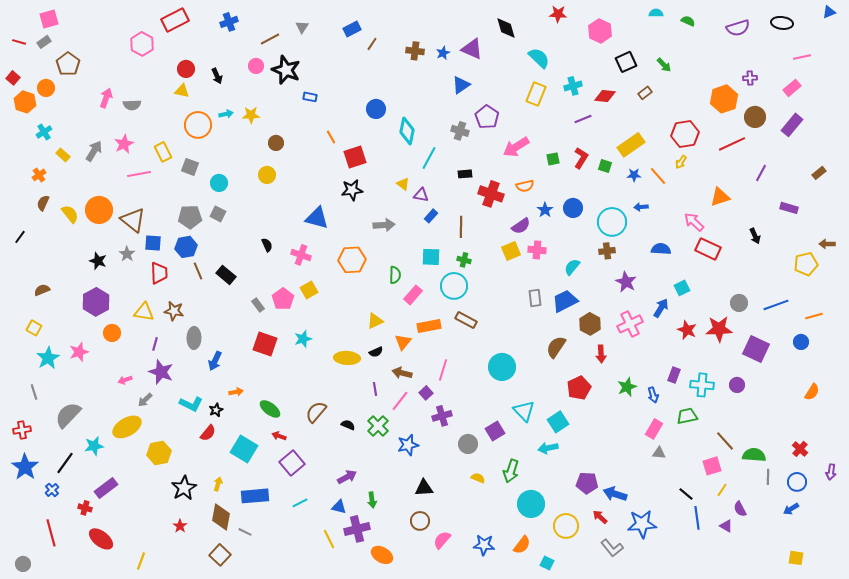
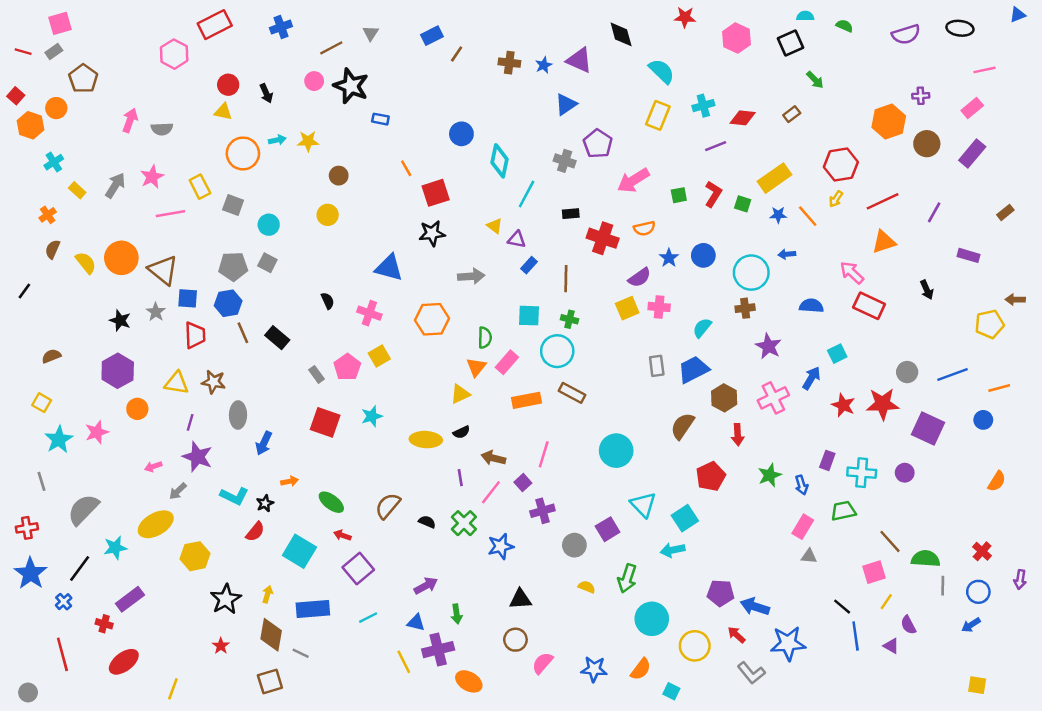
black square: (626, 62) -> (791, 43), moved
red line: (732, 144) -> (883, 201), moved
orange triangle: (403, 342) -> (476, 367), moved
red ellipse: (101, 539) -> (124, 662), turned -75
brown square: (220, 555) -> (270, 681), turned 30

